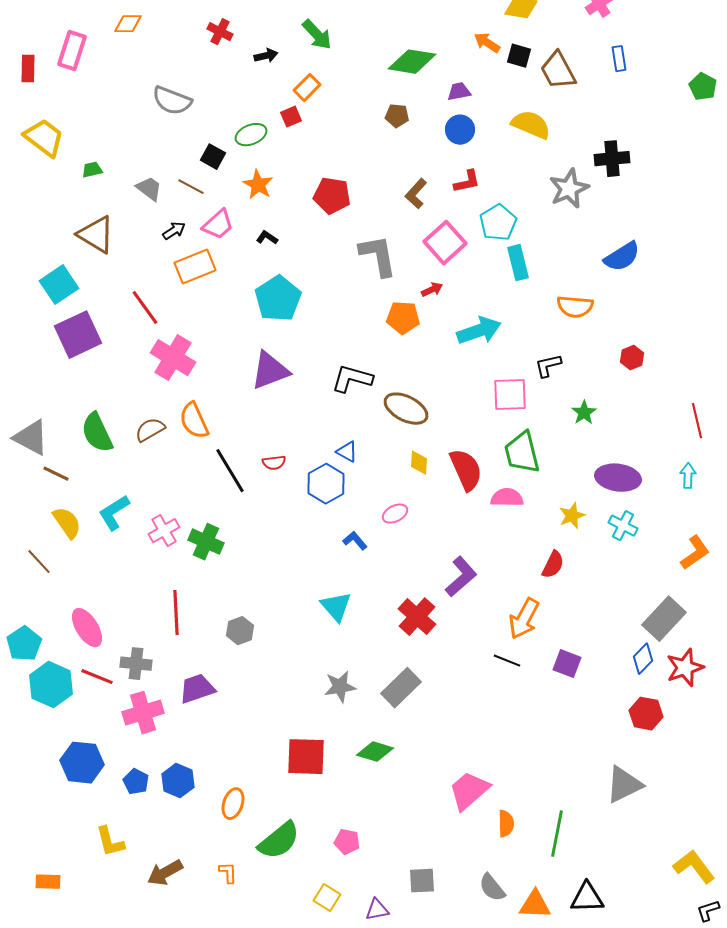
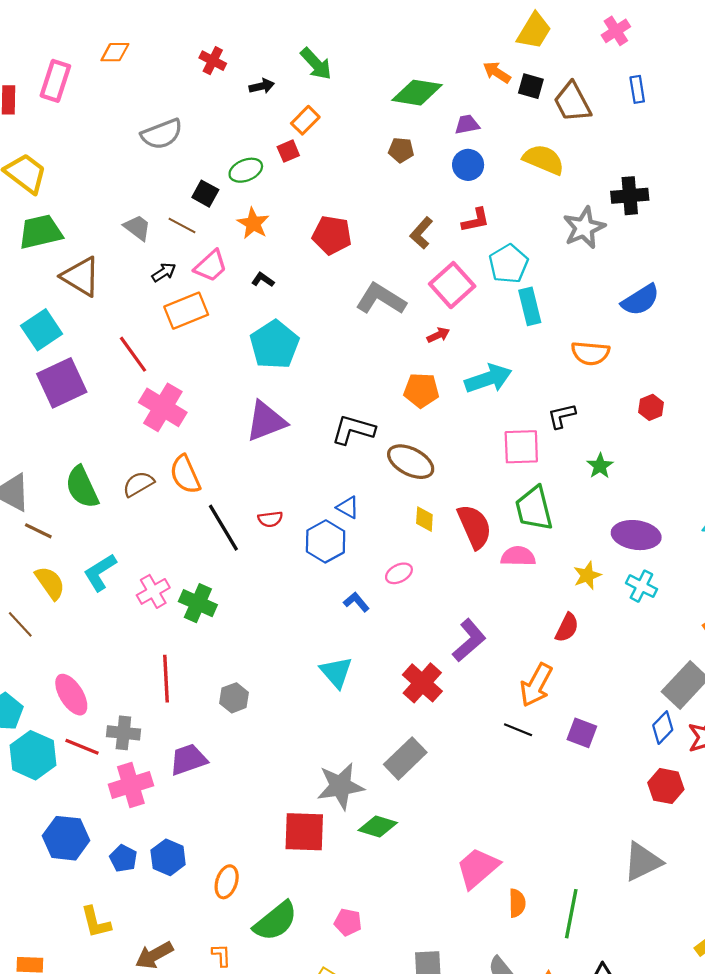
gray semicircle: (172, 101) -> (162, 134), turned -42
green trapezoid: (92, 170) -> (40, 232), moved, size x2.0
gray L-shape: (378, 256) -> (381, 299), turned -48
orange pentagon: (403, 318) -> (421, 390), moved
gray star: (340, 687) -> (340, 786), moved, size x1.4

